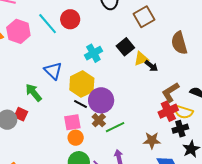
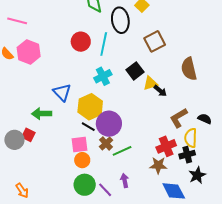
cyan line: (48, 24) -> (104, 44), moved, turned 50
green arrow: (34, 93) -> (42, 114), turned -54
red cross: (168, 111) -> (166, 146), moved
yellow semicircle: (183, 112) -> (191, 138), turned 72

